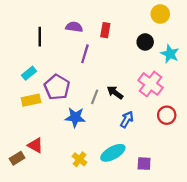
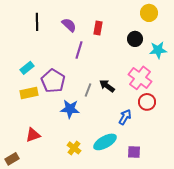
purple semicircle: (74, 27) -> (69, 25), turned 35
black line: (40, 37) -> (37, 22), moved
cyan star: (170, 54) -> (158, 50), turned -30
red circle: (167, 115) -> (147, 102), moved
blue arrow: (127, 119) -> (125, 117), moved
red triangle: (35, 145) -> (33, 135), turned -49
brown rectangle: (17, 158) -> (12, 159), moved

